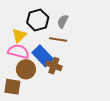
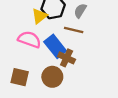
yellow triangle: (19, 36) -> (39, 16), moved
brown circle: (26, 69) -> (52, 77), moved

